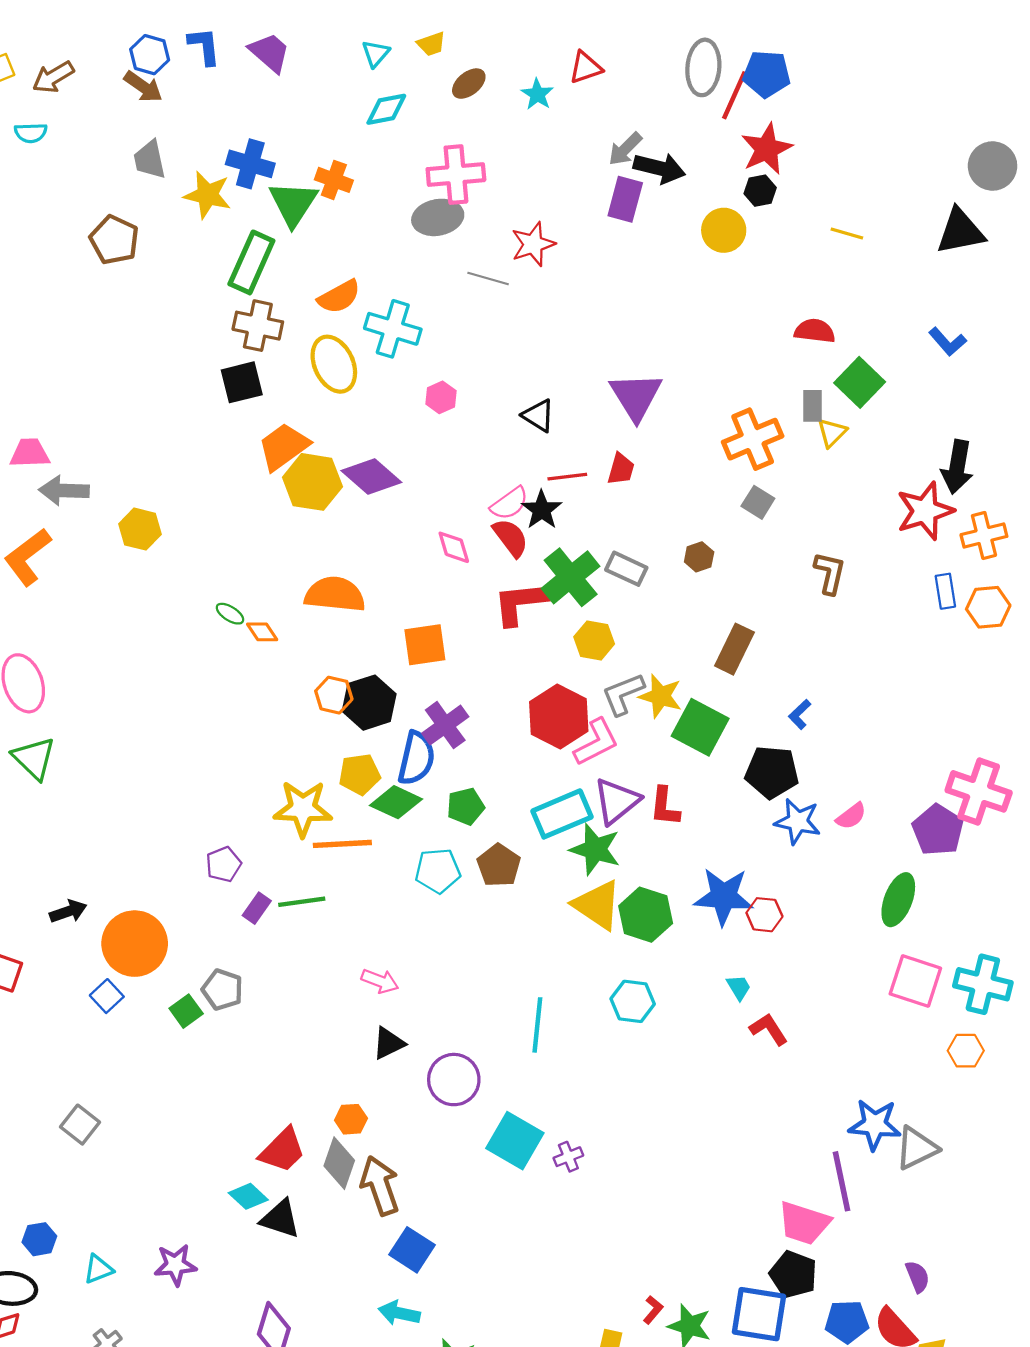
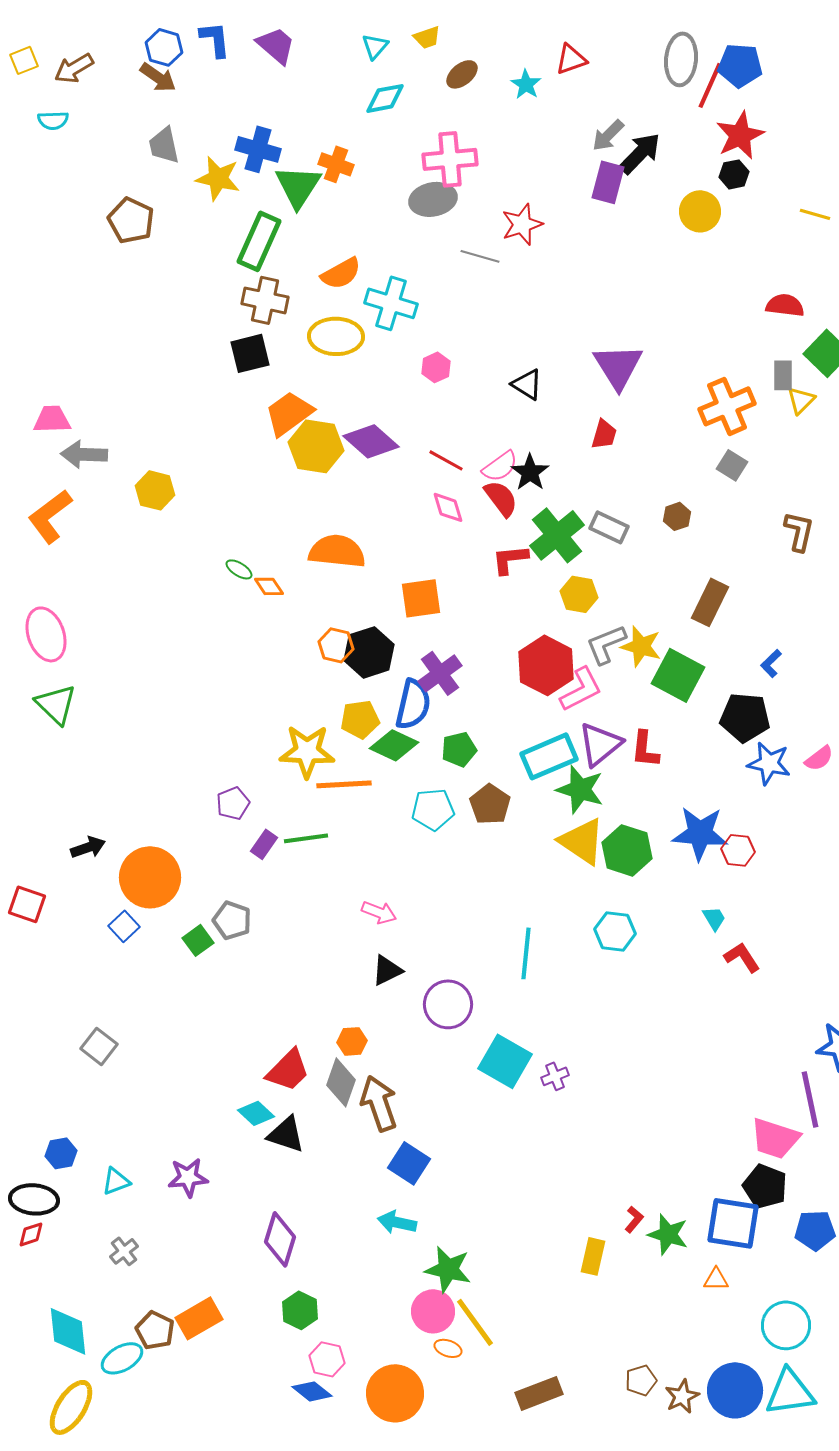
black arrow: (659, 168) -> (640, 153), turned -60
yellow ellipse: (334, 364) -> (336, 336), turned -64
red line: (567, 477) -> (446, 460), moved, turned 36
red L-shape: (520, 603) -> (510, 559), size x0.7

